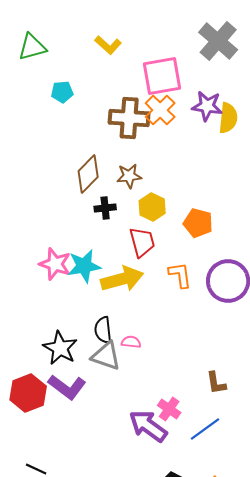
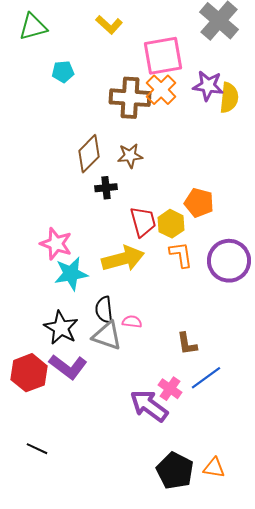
yellow hexagon: (152, 207) -> (171, 224), moved
cyan star: (84, 266) -> (71, 274), moved
brown L-shape: (216, 383) -> (187, 344), moved
blue line: (205, 429) -> (206, 378), moved

